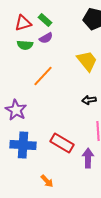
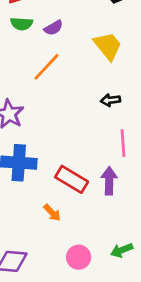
purple semicircle: (46, 38) -> (54, 28), moved
red rectangle: (62, 143) -> (72, 179), moved

